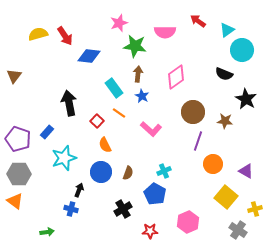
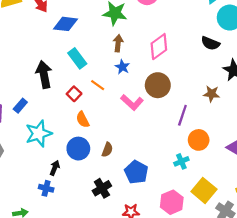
cyan rectangle: (114, 88) -> (77, 58), moved
brown circle: (193, 112) -> (158, 85), moved
cyan cross: (164, 171) -> (181, 161), moved
yellow square: (226, 197) -> (204, 190), moved

